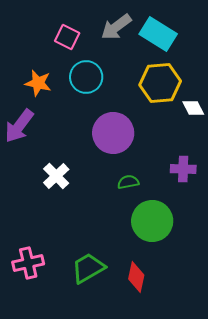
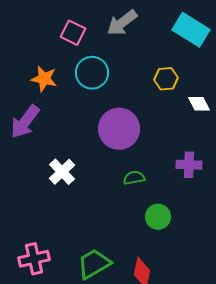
cyan rectangle: (158, 34) -> (191, 30), moved
yellow hexagon: (160, 83) -> (166, 79), size x0.6
green circle: (152, 221) -> (158, 217), size x0.6

